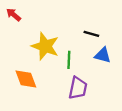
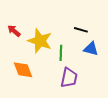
red arrow: (14, 15) -> (14, 31), moved

